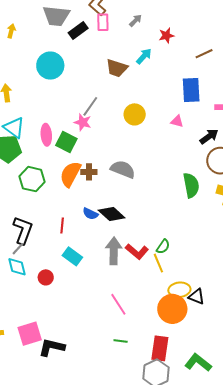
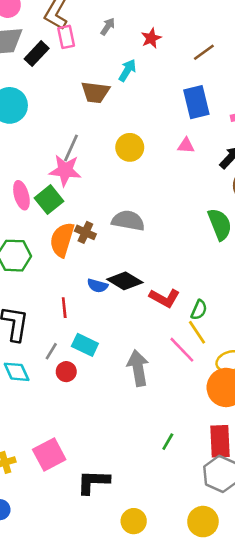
pink star: (83, 122) -> (65, 170), size x1.4
green square: (66, 142) -> (49, 200), turned 35
brown cross: (89, 172) -> (85, 232), turned 35
gray line: (18, 249) -> (51, 351), moved
gray arrow: (114, 251) -> (138, 368), moved
red L-shape: (137, 252) -> (165, 298), moved
red circle: (46, 277) -> (66, 372), moved
pink line: (118, 304) -> (182, 350), moved
green line: (121, 341) -> (168, 442), turned -56
black L-shape: (52, 347) -> (93, 482), moved

